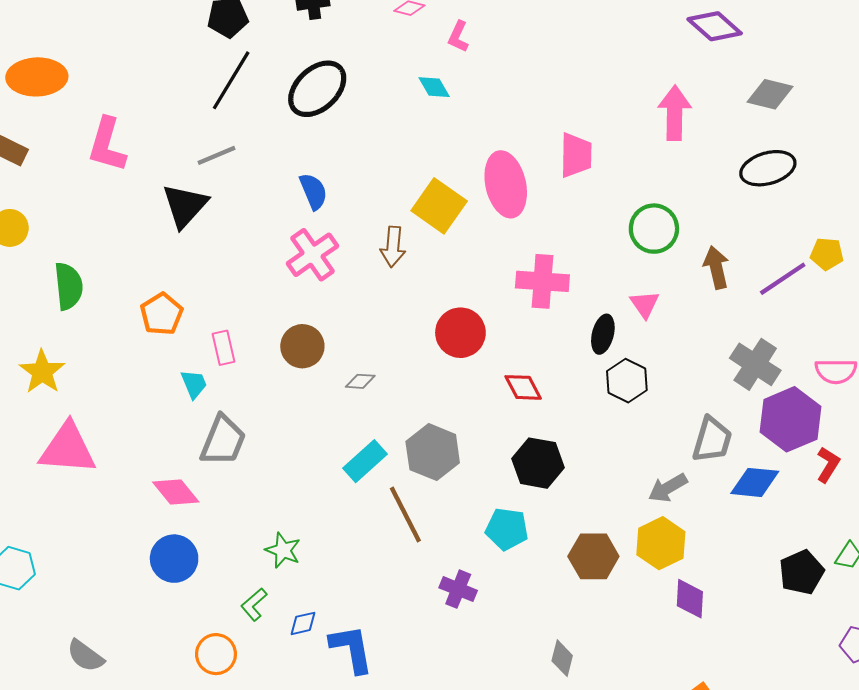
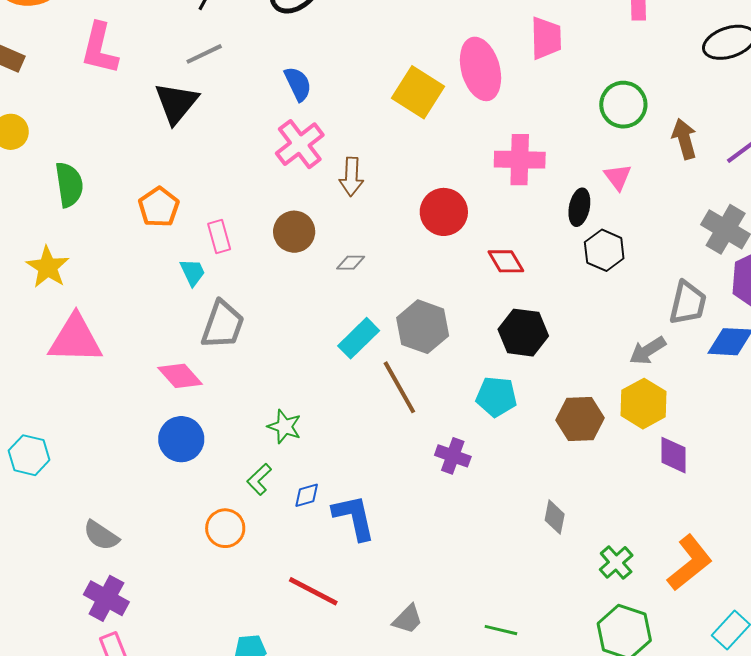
brown arrow: (393, 247) -> (351, 177), moved

